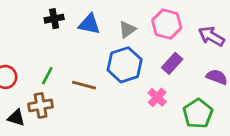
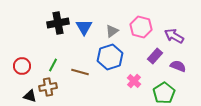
black cross: (54, 19) -> (58, 23), size x1.5
blue triangle: (89, 24) -> (84, 27), turned 48
purple rectangle: (172, 63) -> (155, 56), moved

